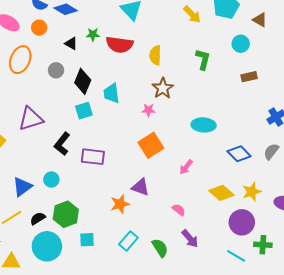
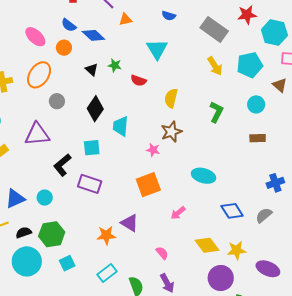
red semicircle: (120, 45) -> (139, 81), size x0.6
gray circle: (56, 70) -> (57, 101), moved
cyan square: (84, 111) -> (92, 148), moved
cyan square: (87, 240) -> (67, 263), turned -35

